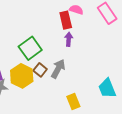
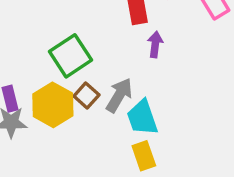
purple arrow: (69, 39) -> (155, 44), moved
cyan trapezoid: (107, 88) -> (142, 118), moved

